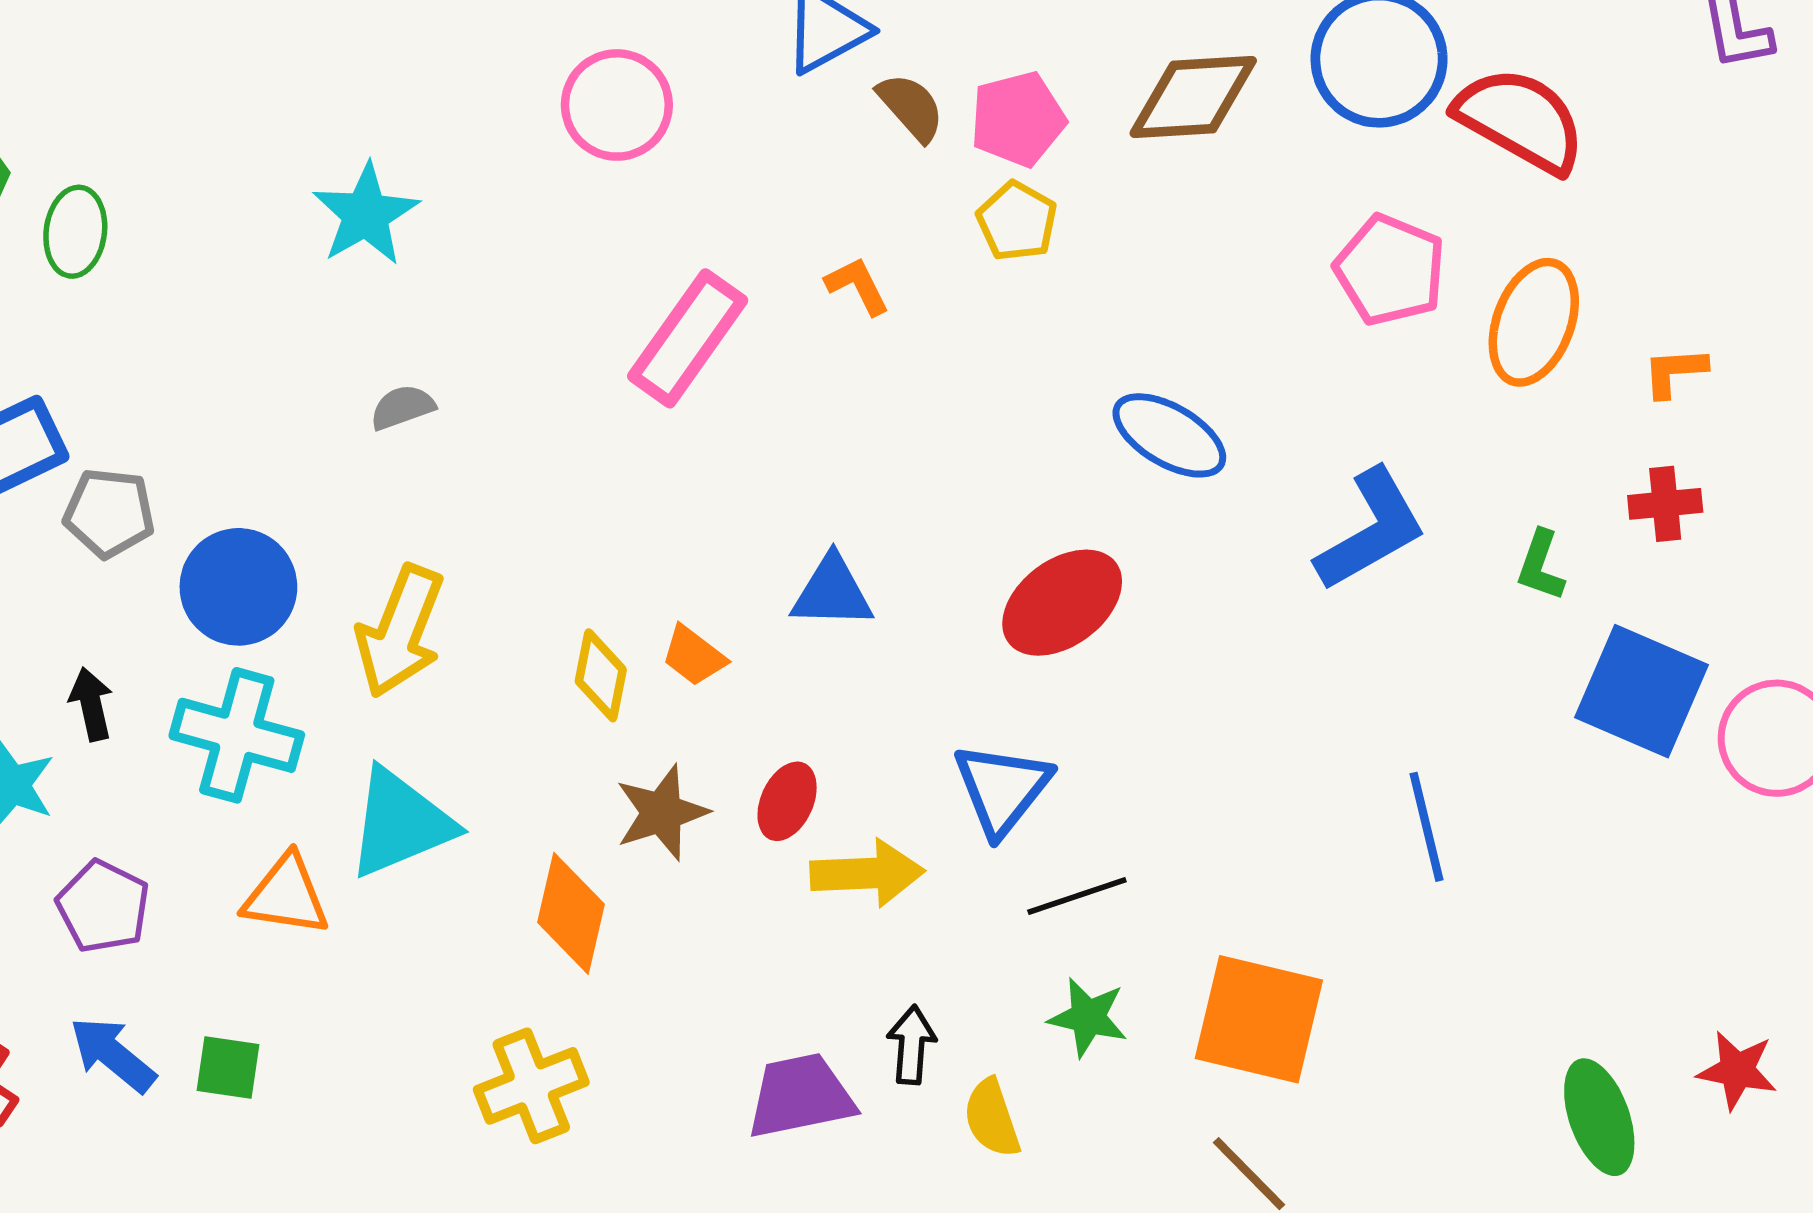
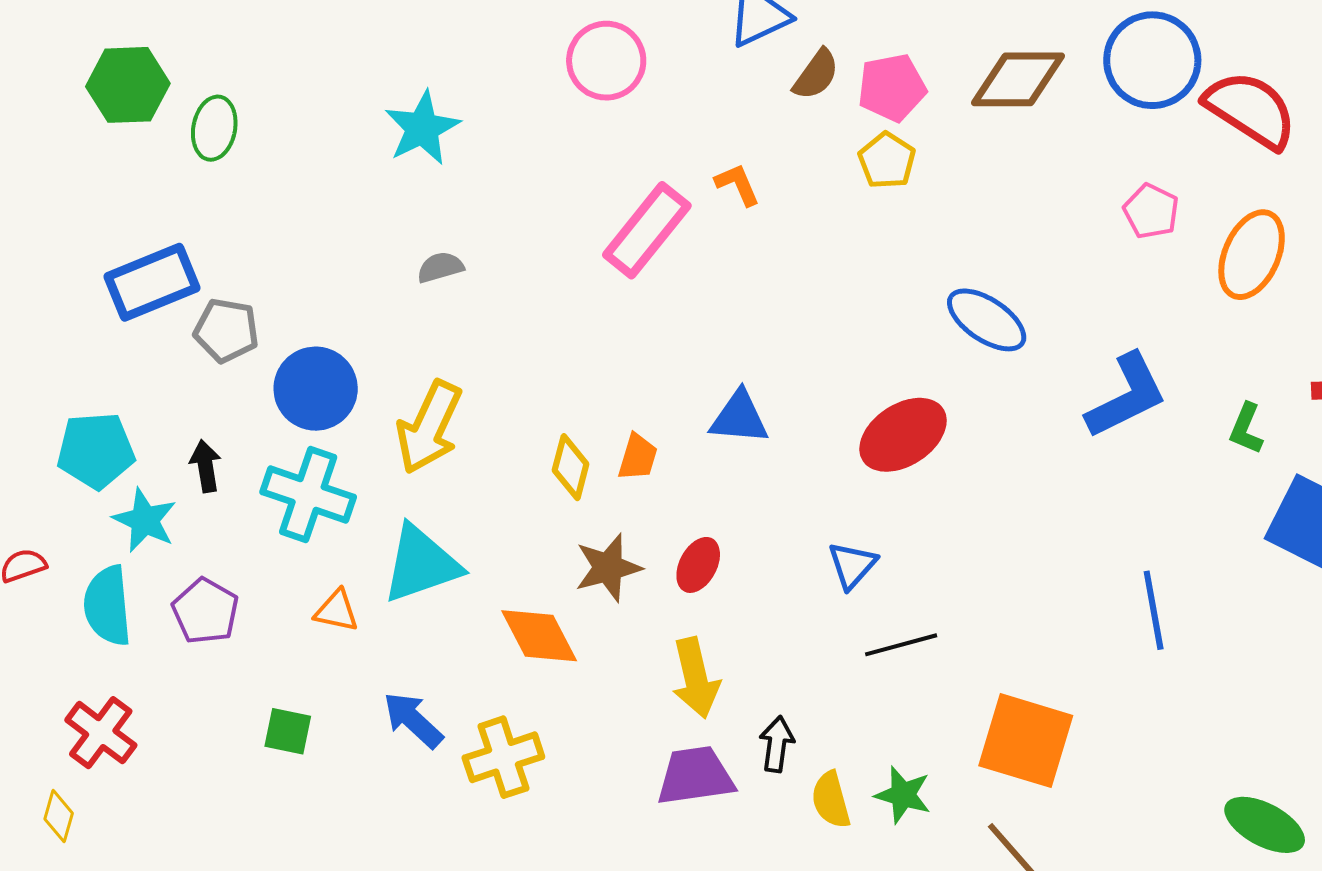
brown semicircle: (911, 107) -> (816, 75), turned 74
pink pentagon: (1390, 270) -> (1151, 211), size x0.7
orange L-shape: (857, 286) -> (737, 184), moved
orange trapezoid: (694, 656) -> (638, 457), turned -114
blue triangle: (1002, 789) -> (852, 565), size x0.7
yellow arrow: (867, 873) -> (696, 678), moved, turned 76
orange triangle: (286, 895) -> (336, 611), size x0.7
orange diamond: (571, 913) -> (539, 636), turned -44
green star: (1088, 1017) -> (903, 795), moved
blue arrow: (113, 1054) -> (413, 720), moved
green ellipse: (1599, 1117) -> (1265, 825), turned -46

